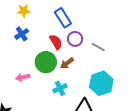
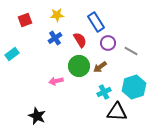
red semicircle: (56, 42) -> (80, 40), moved
cyan cross: (60, 88) -> (104, 92), moved

